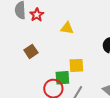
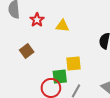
red star: (37, 15) -> (37, 20), moved

